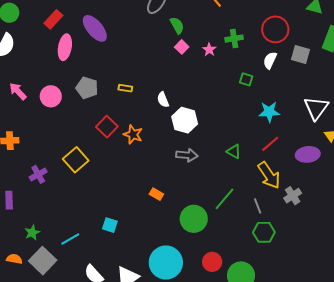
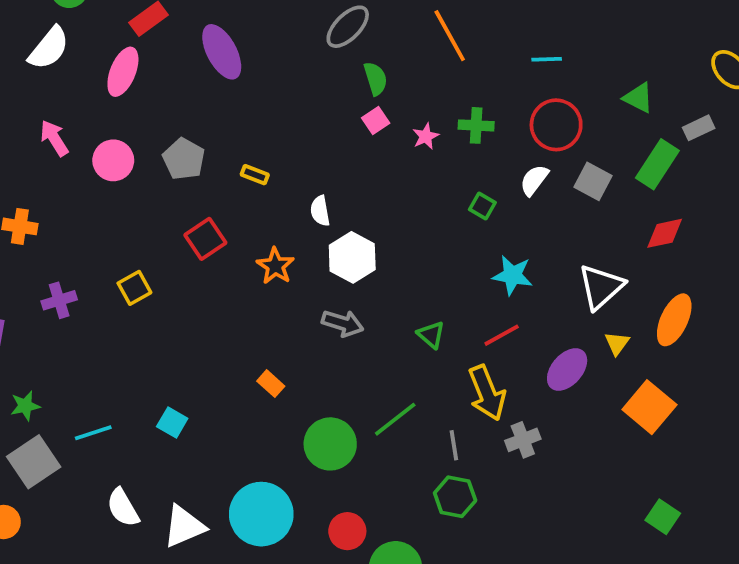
pink ellipse: (65, 47) -> (123, 72), moved
orange star: (133, 135) -> (275, 266), moved
purple ellipse: (308, 154) -> (567, 369), turned -55
yellow square: (76, 160) -> (134, 288), size x0.7

